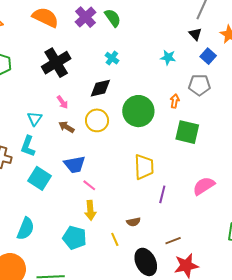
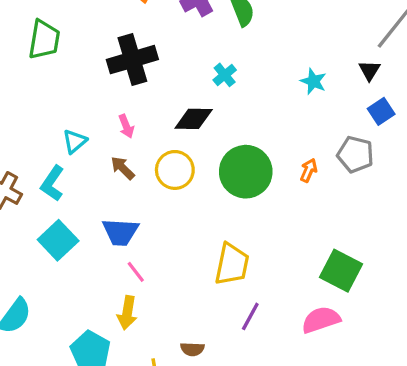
cyan star: (168, 57) -> (313, 81), moved
green square: (187, 132) -> (341, 271), moved

